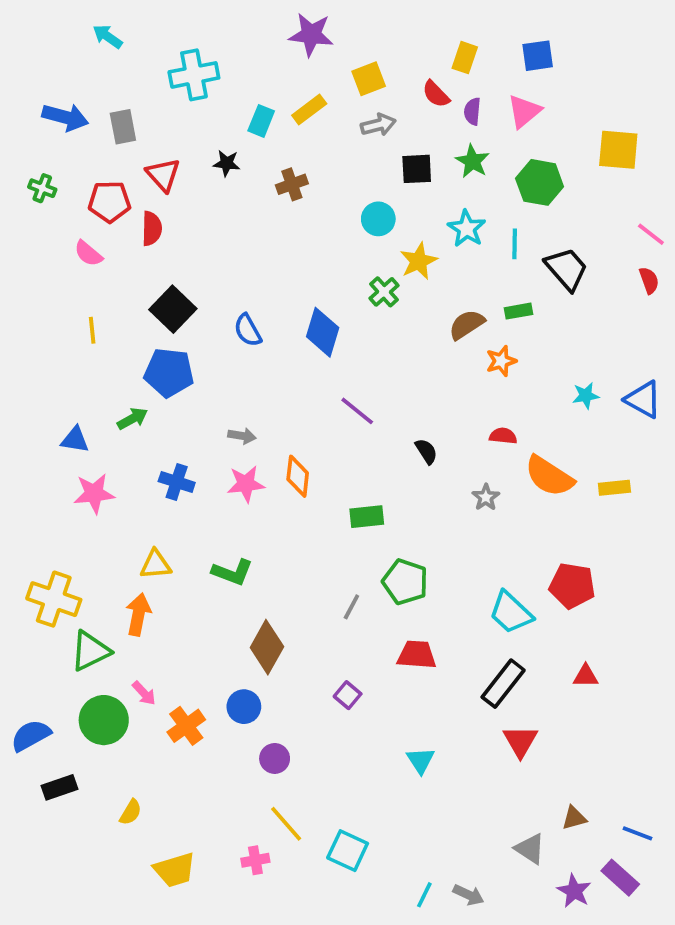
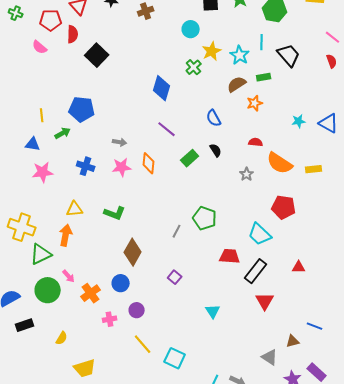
cyan star: (467, 229) -> (240, 55), moved
black square: (173, 309) -> (97, 55), moved
yellow line: (92, 330) -> (42, 115), moved
blue semicircle: (248, 330) -> (214, 118), moved
purple line: (357, 411) -> (167, 129), moved
green rectangle: (367, 517) -> (190, 158), moved, turned -36
red pentagon: (572, 586) -> (284, 207), moved
red trapezoid: (417, 655) -> (230, 256), moved
blue line: (638, 833) -> (315, 326), moved
pink cross: (255, 860) -> (110, 319), moved

